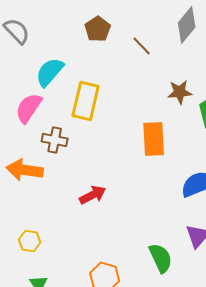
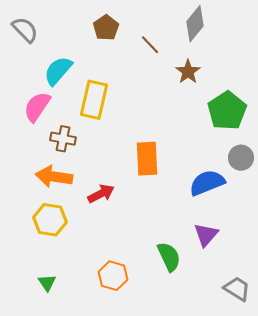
brown star: (180, 92) -> (188, 72), moved, turned -30
orange rectangle: (154, 139) -> (147, 159), moved
orange arrow: (25, 170) -> (54, 177), moved
yellow hexagon: (30, 241) -> (50, 220), moved, size x1.5

